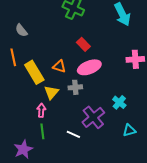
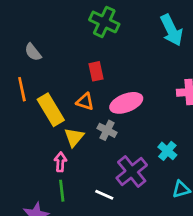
red rectangle: (83, 44) -> (96, 71), moved, turned 32
gray cross: (75, 87) -> (107, 130), turned 32

